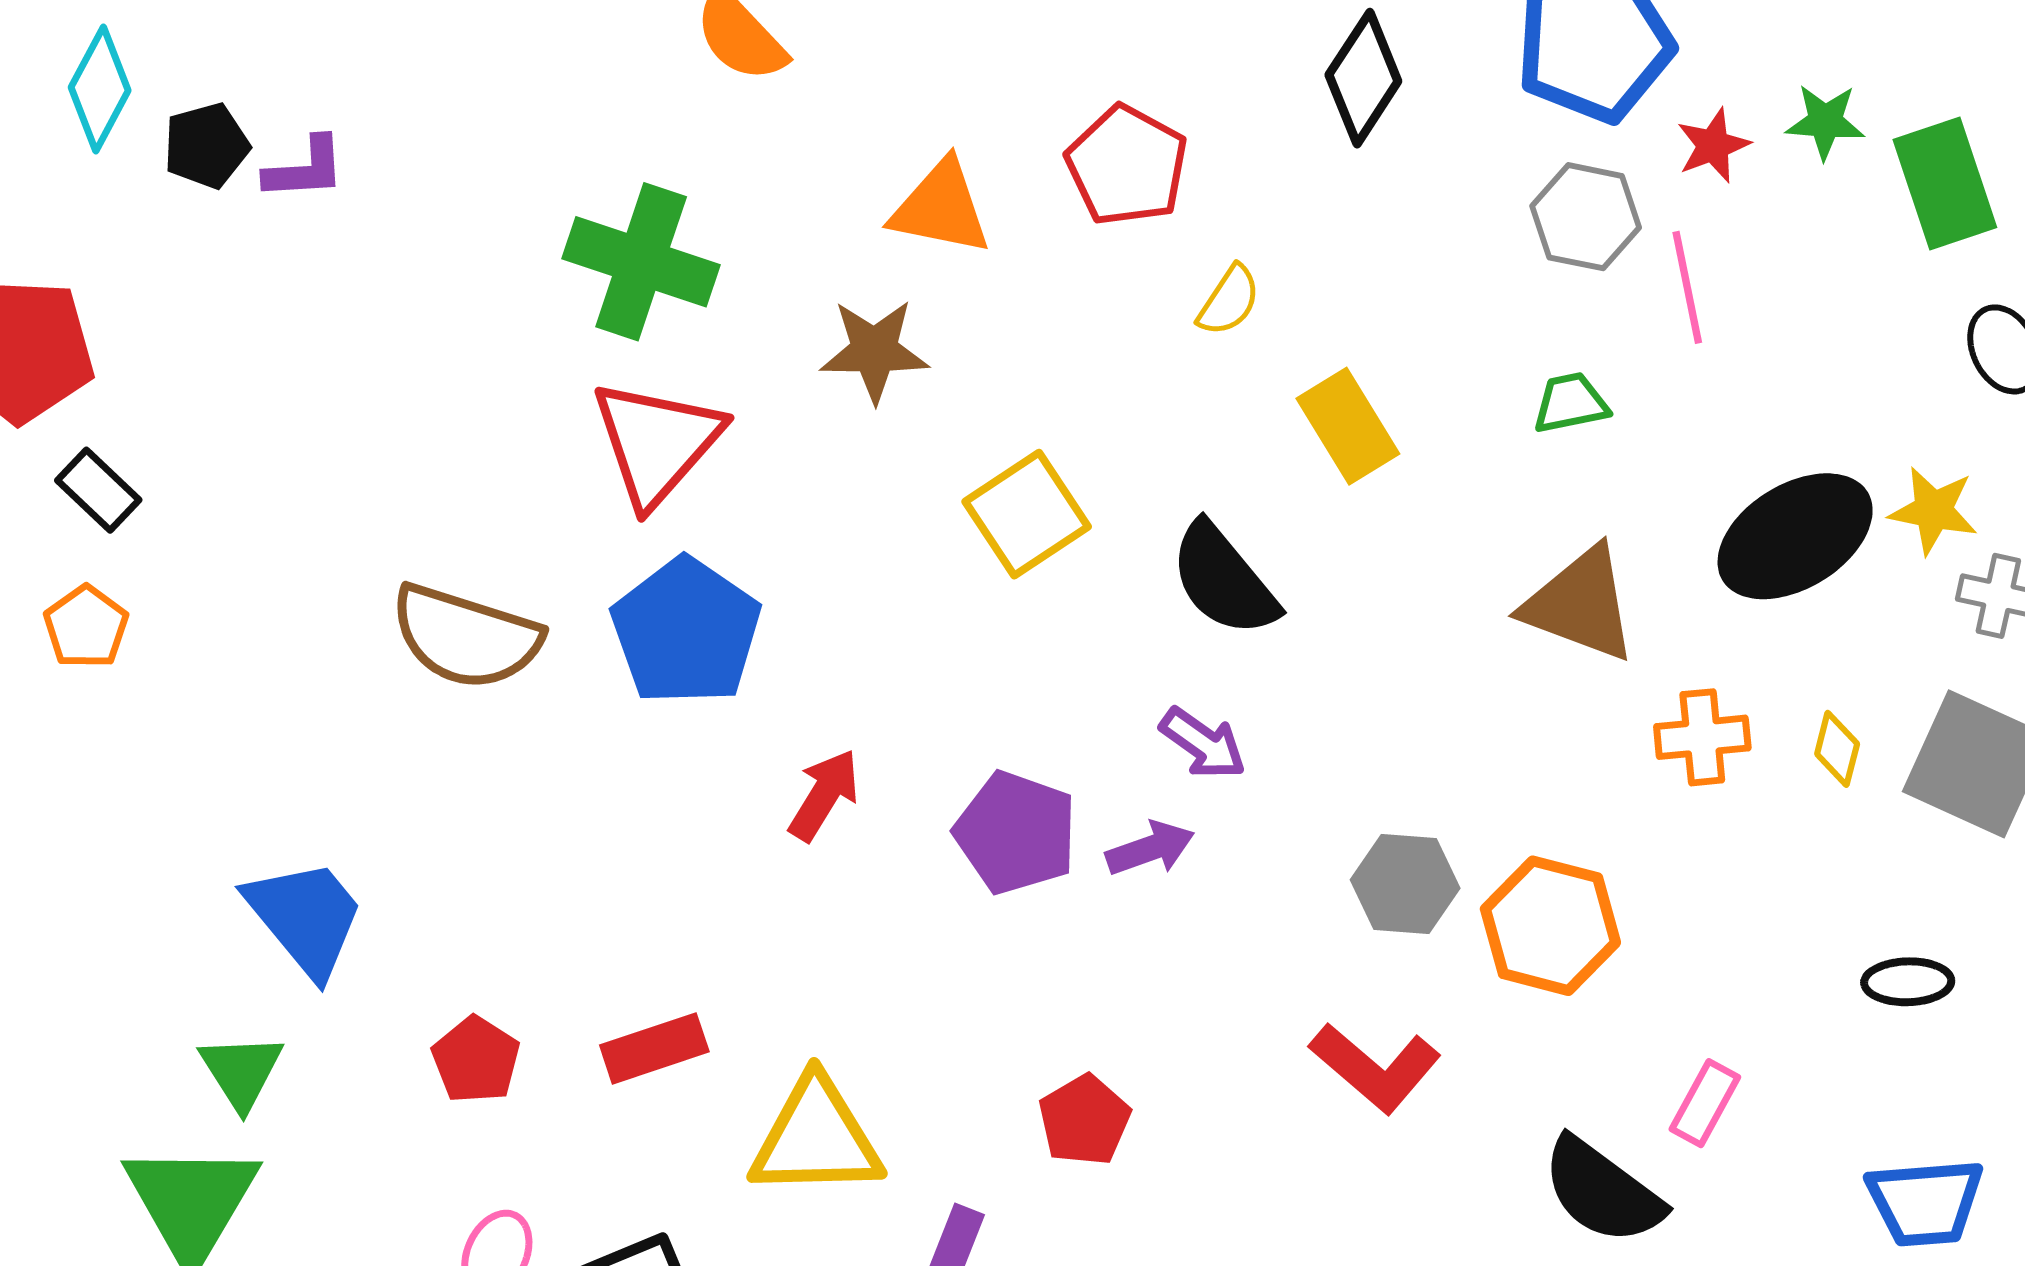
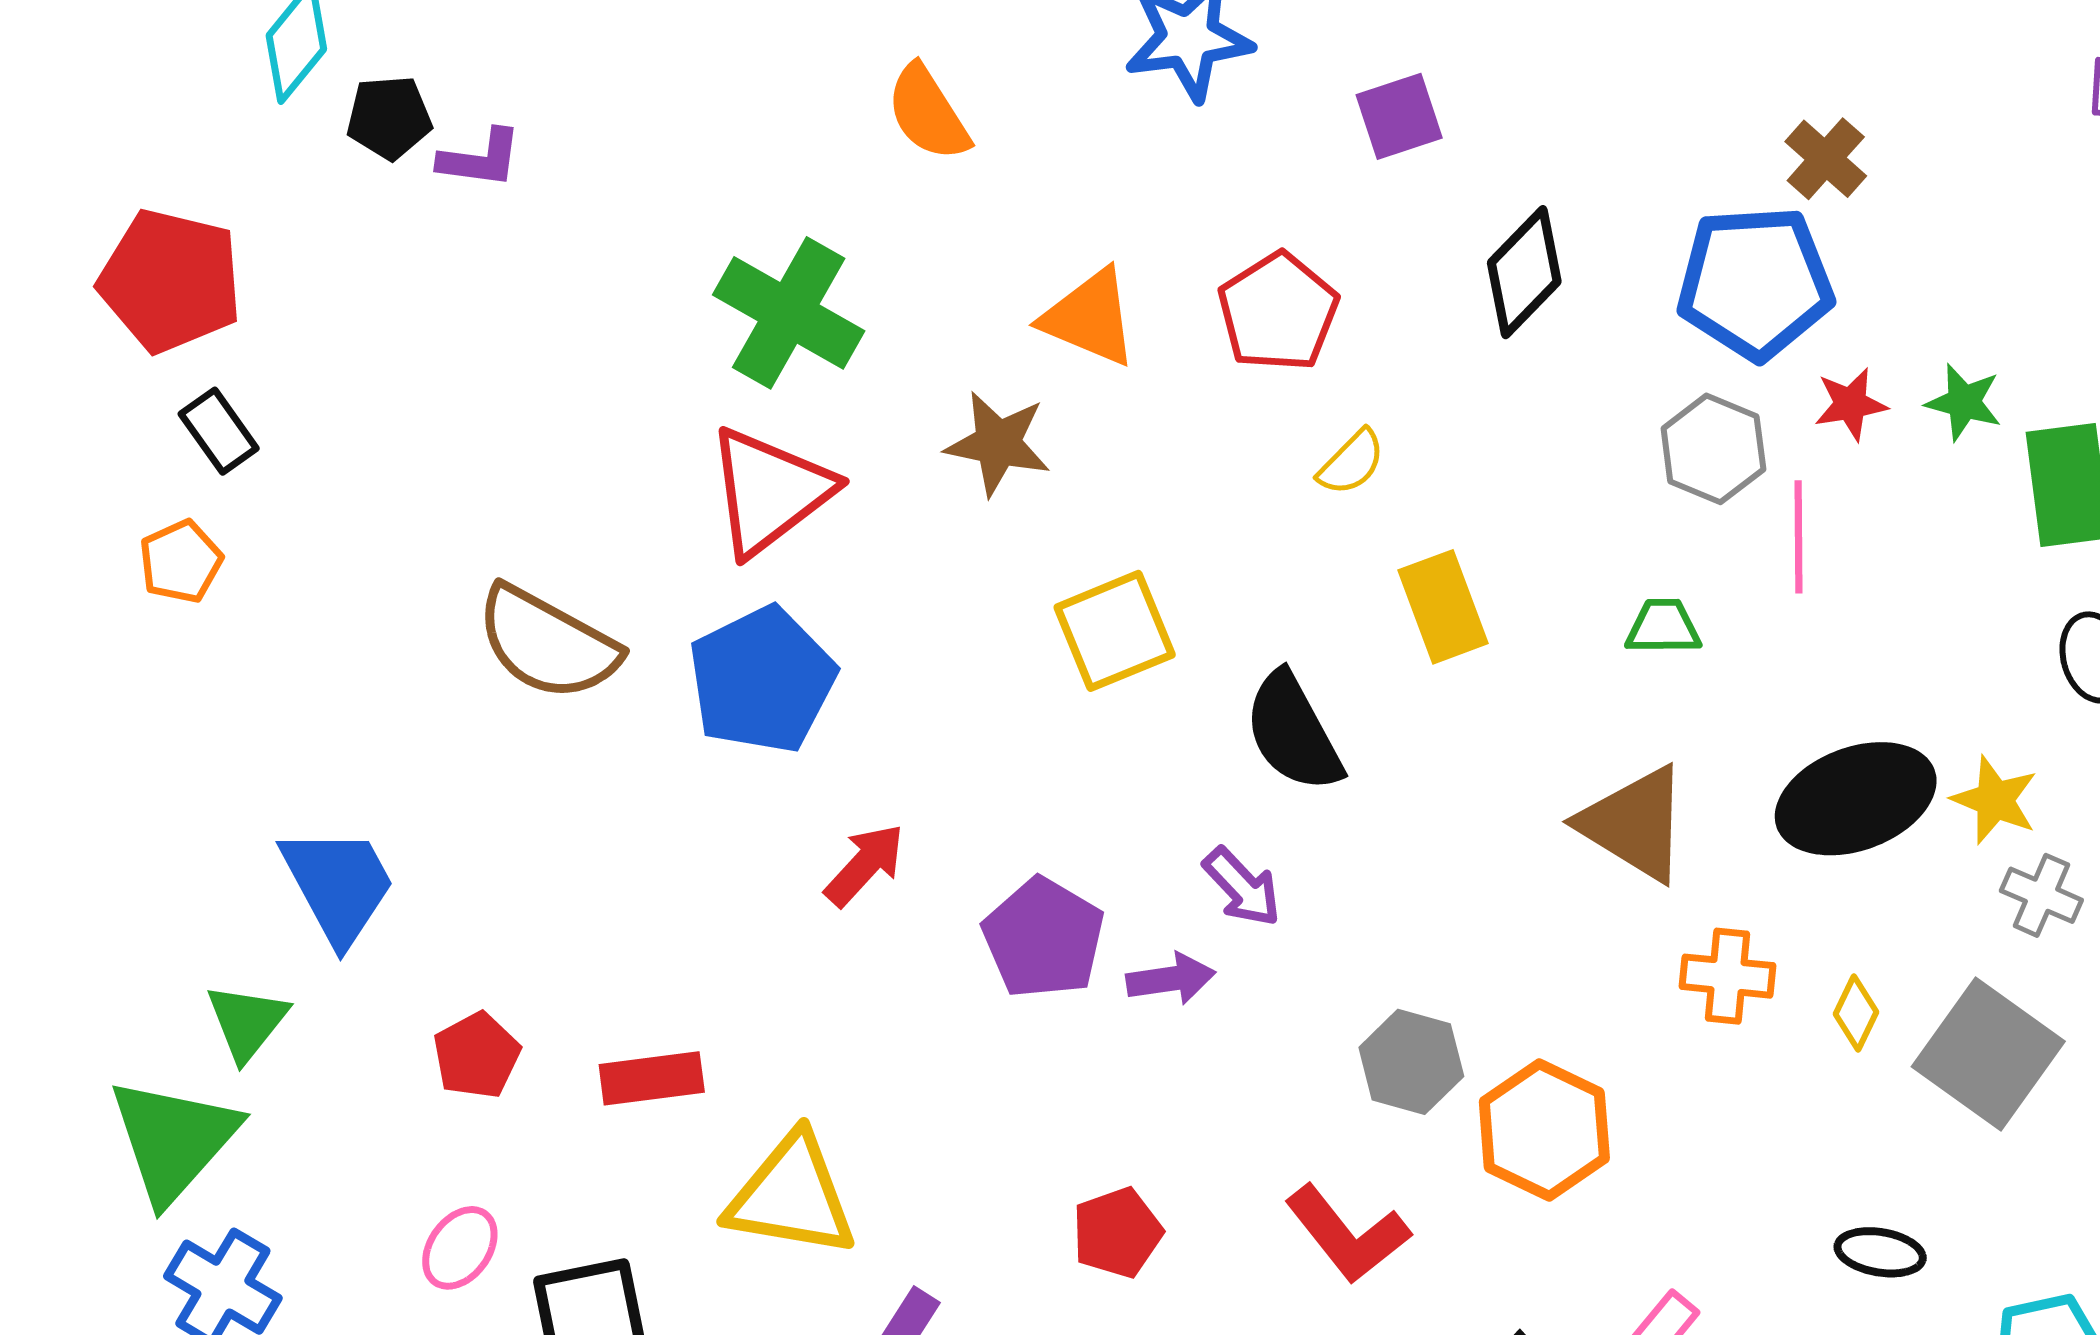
red pentagon: (1084, 1120) -> (1117, 1233), moved

